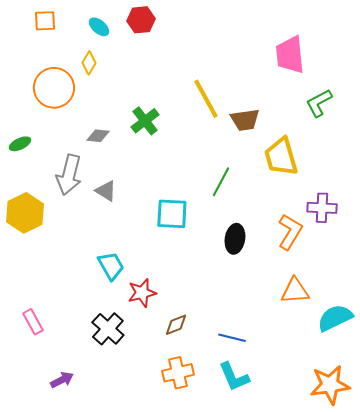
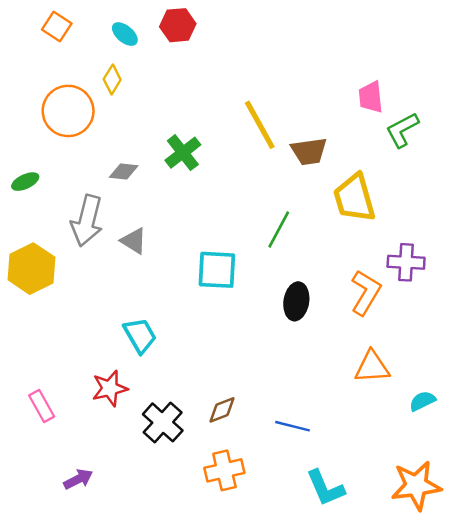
orange square: (45, 21) -> (57, 26), turned 35
pink trapezoid: (290, 55) -> (371, 97), moved, size x0.7
red star: (142, 293) -> (110, 388), moved
cyan semicircle: (335, 318) -> (422, 401), size x0.6
black cross: (108, 329) -> (163, 422), moved
cyan L-shape: (234, 377) -> (325, 488), moved

